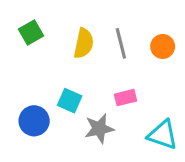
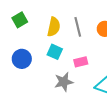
cyan square: (70, 101) -> (55, 52), moved
blue circle: (34, 121) -> (22, 59), moved

